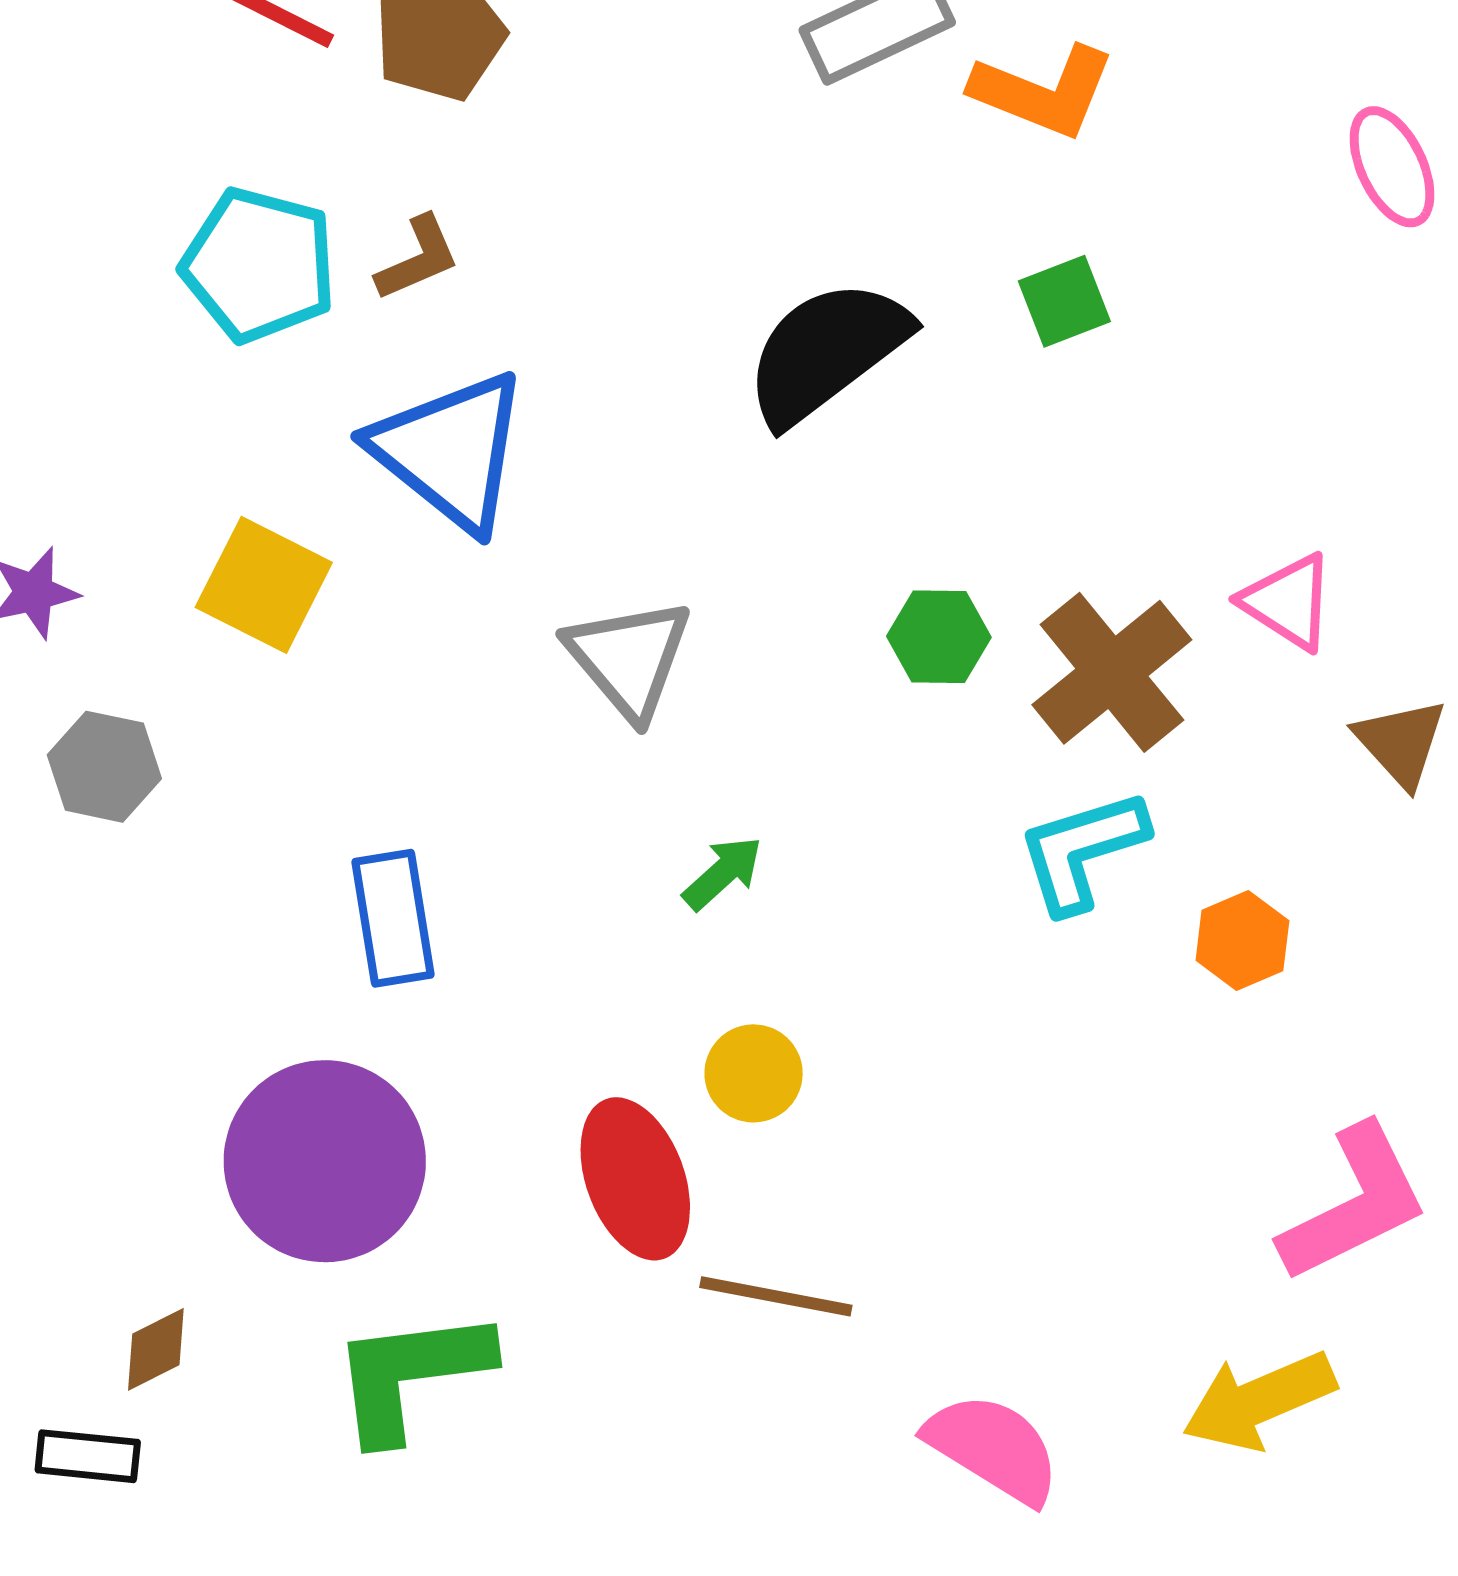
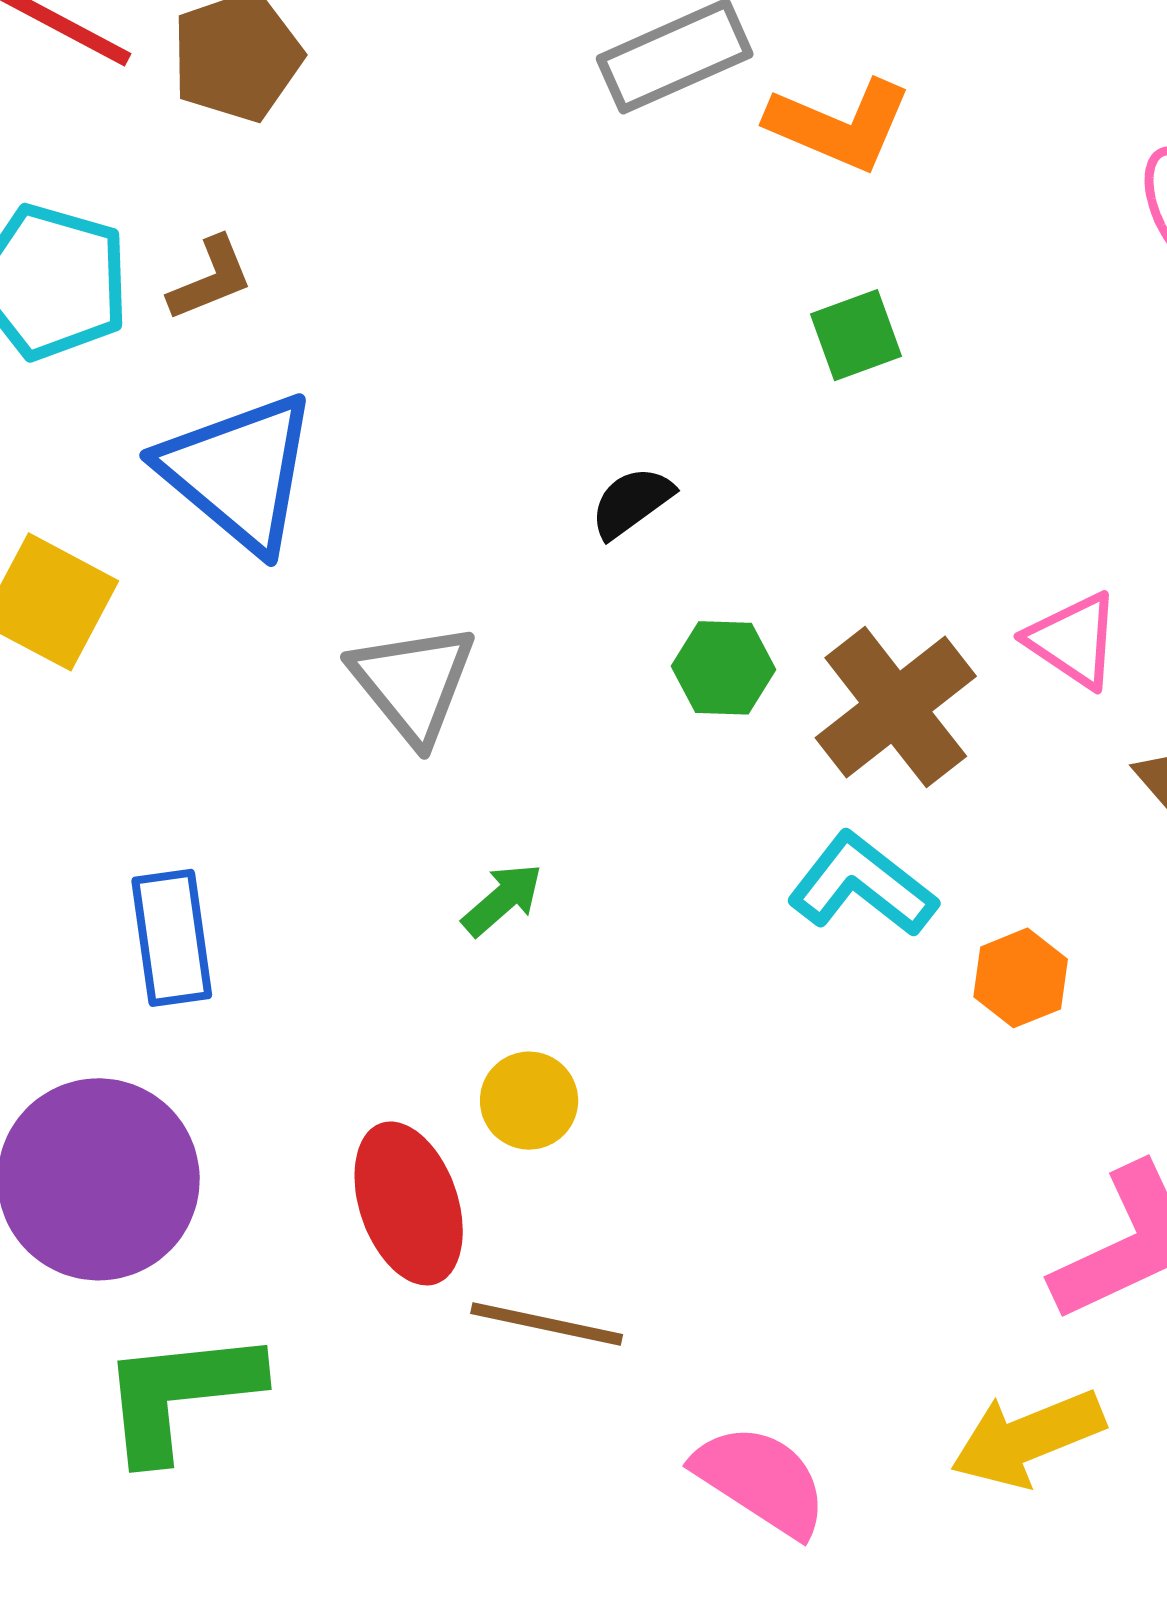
black semicircle: (827, 352) -> (632, 502), moved, size x0.5
cyan L-shape: (1082, 851) -> (862, 885), turned 54

